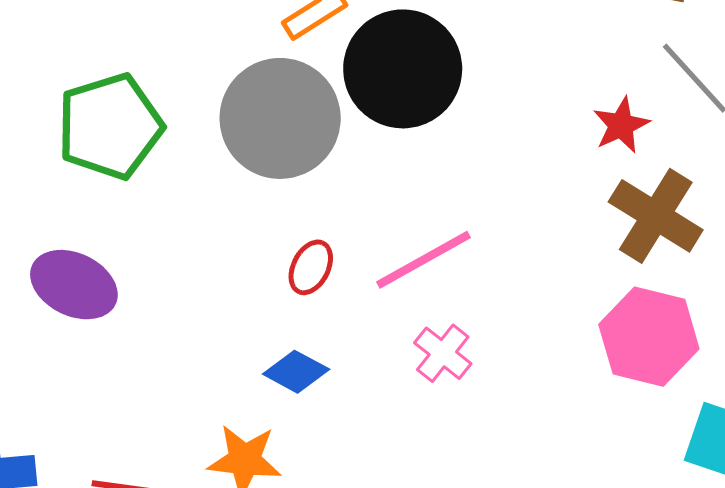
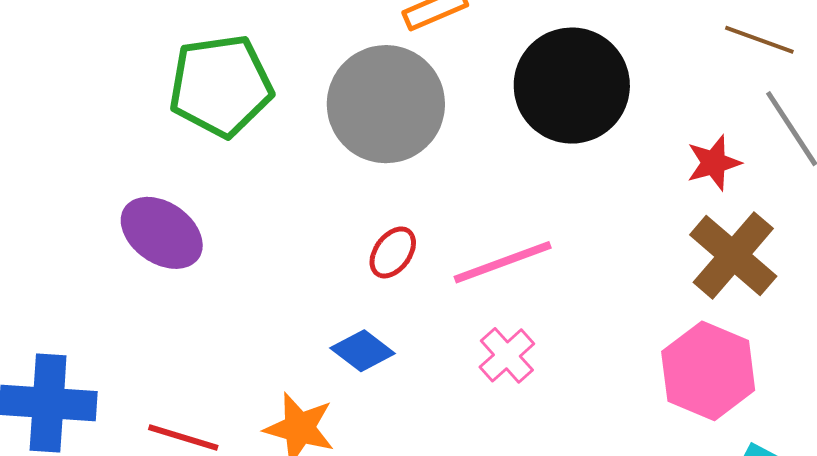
black circle: (403, 69) -> (572, 86), moved

